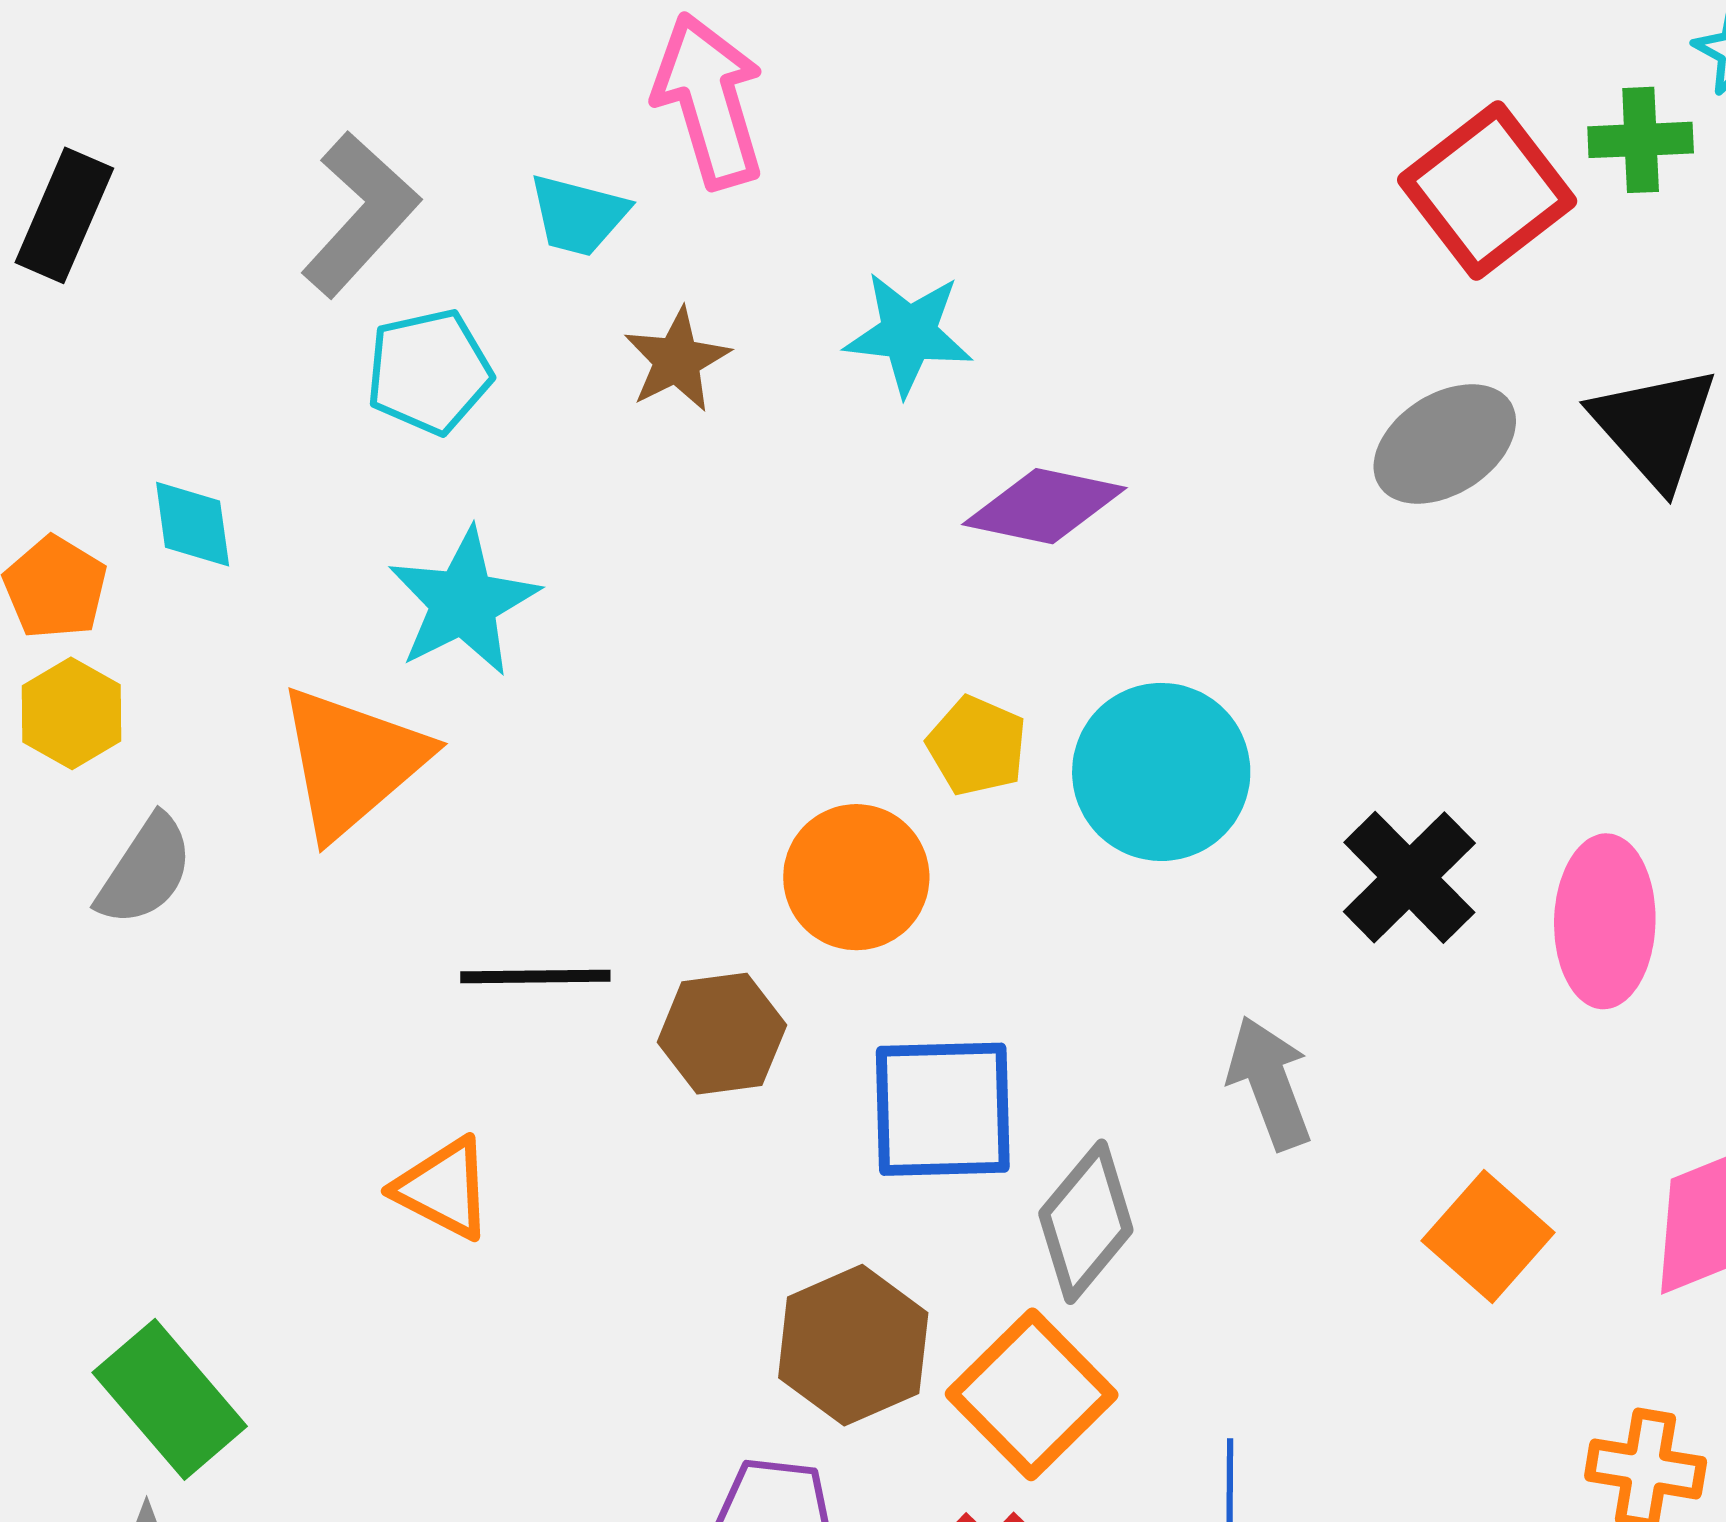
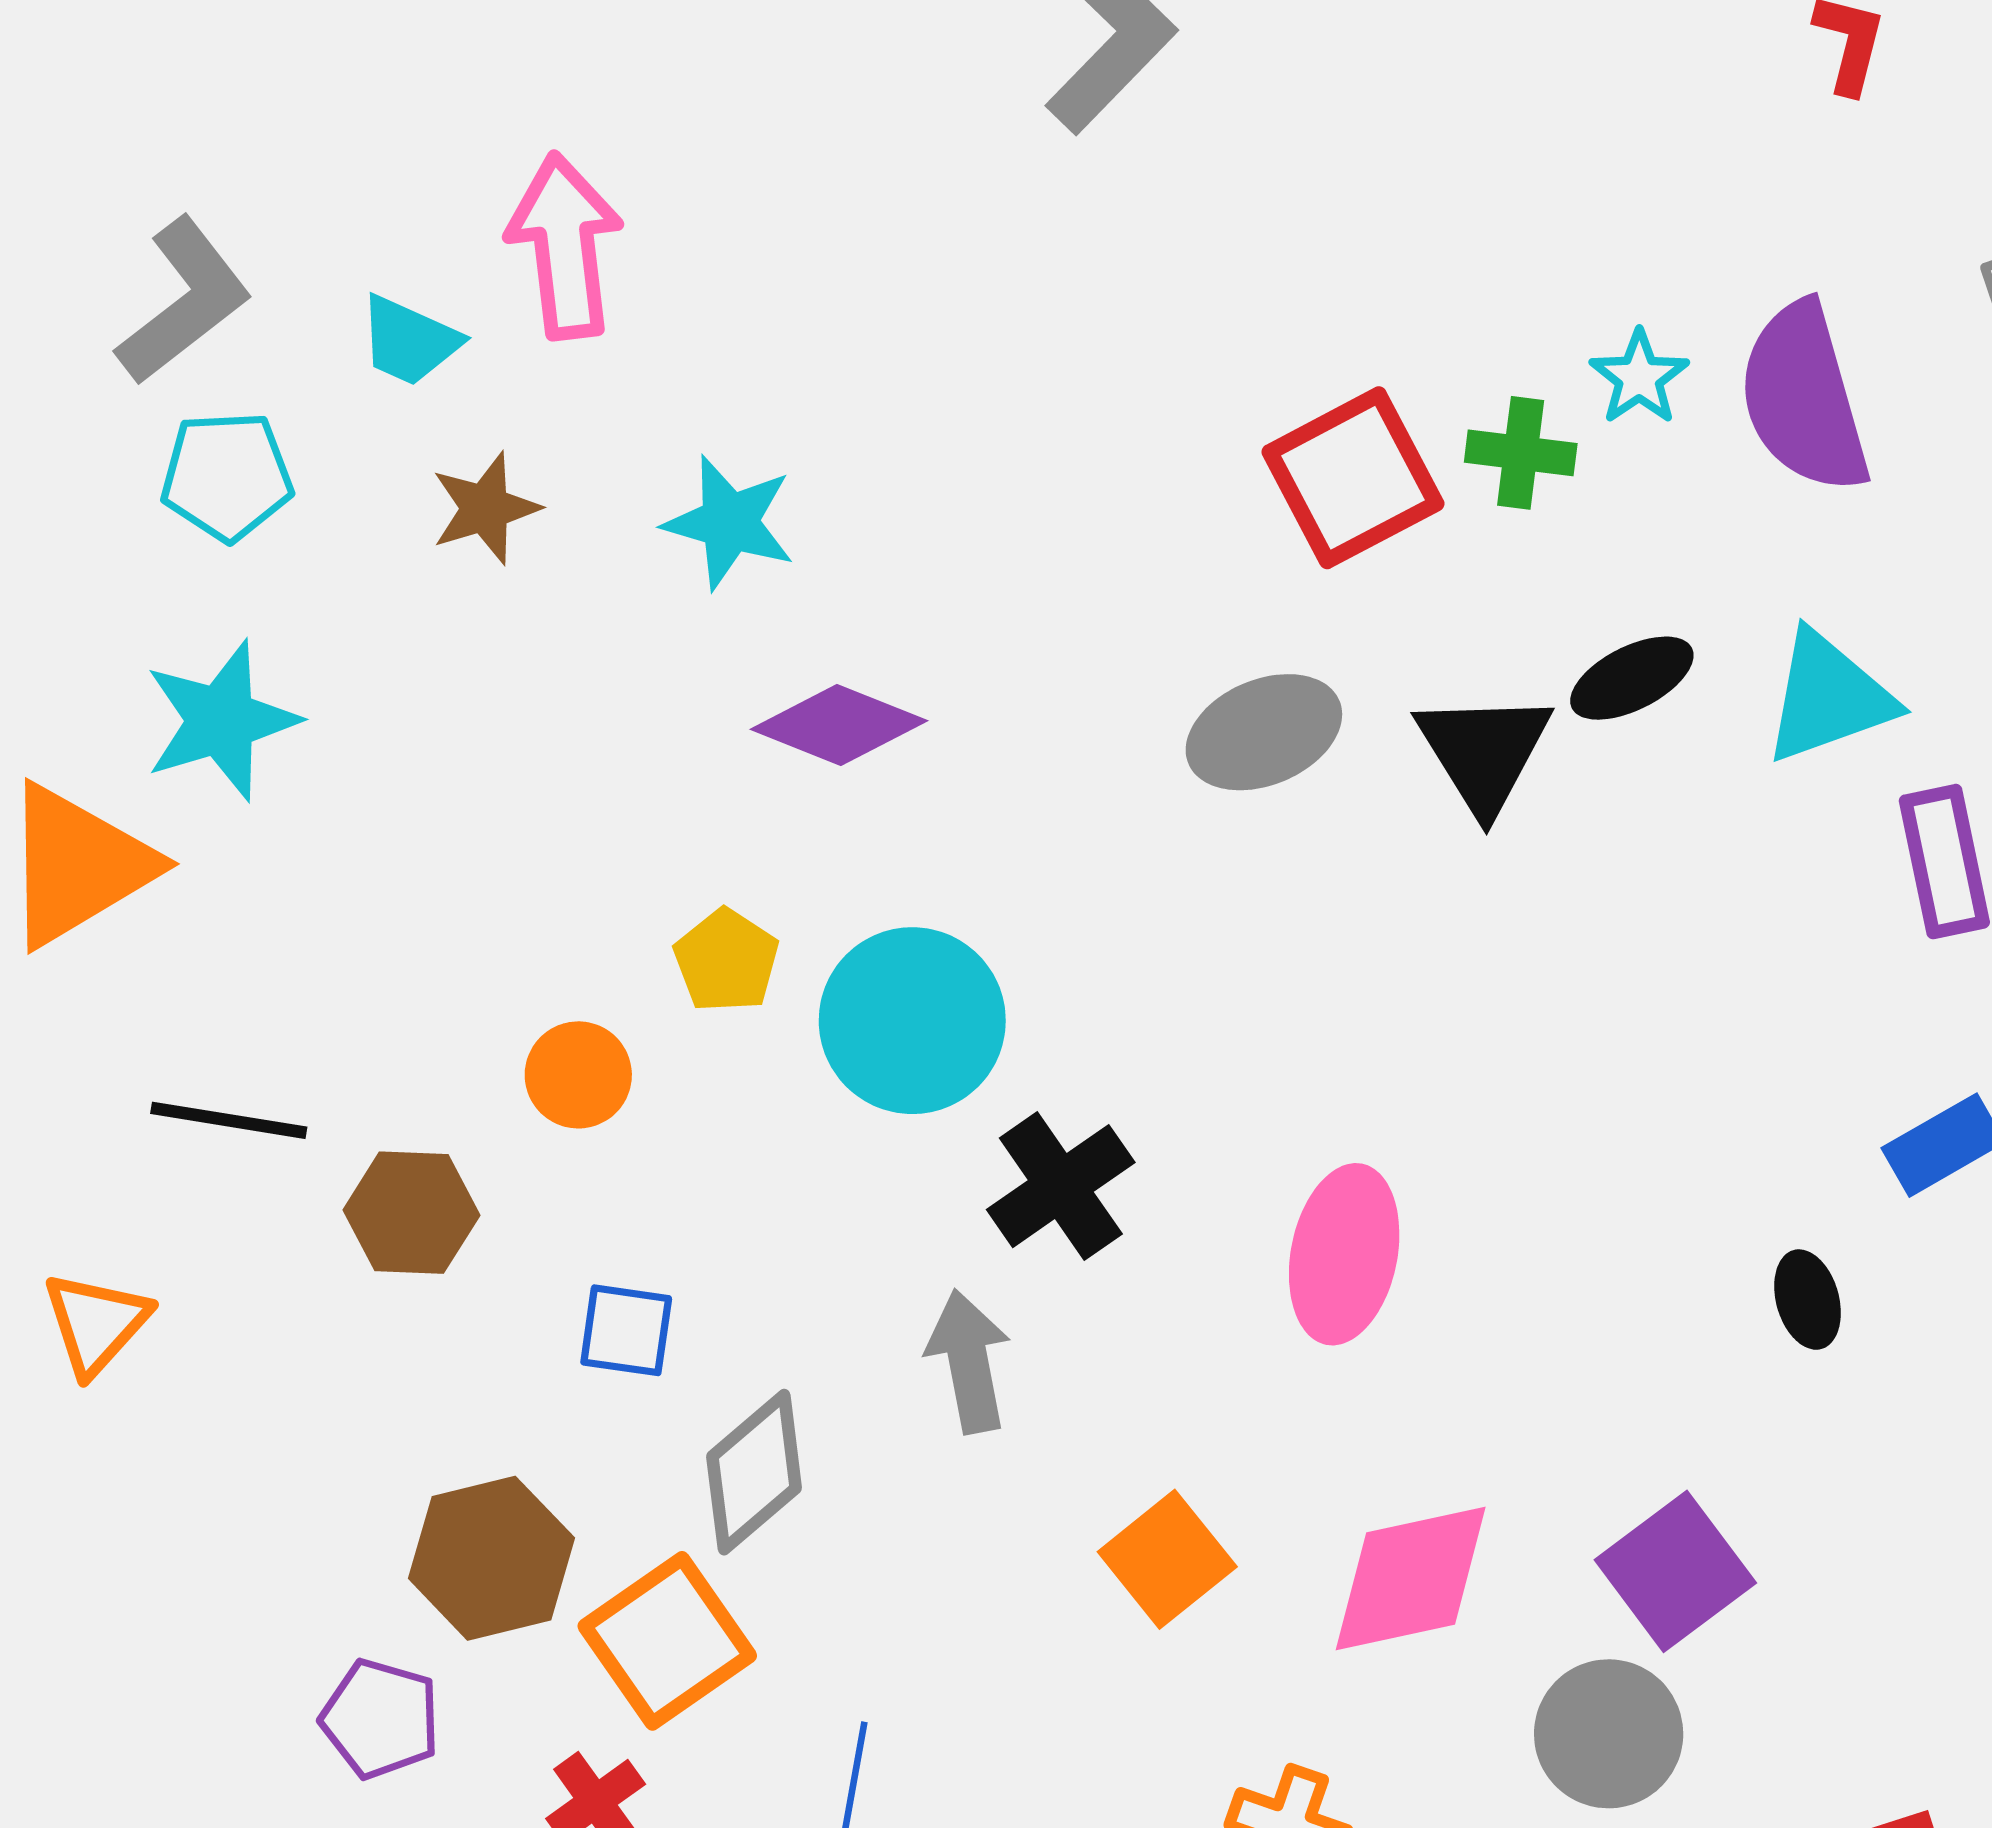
orange circle: (856, 877) -> (578, 1075), size x0.7
black cross: (1409, 877) -> (1061, 1186), moved
blue square: (943, 1109) -> (626, 1330), size x0.6
orange triangle: (444, 1188) -> (96, 1323), turned 35

